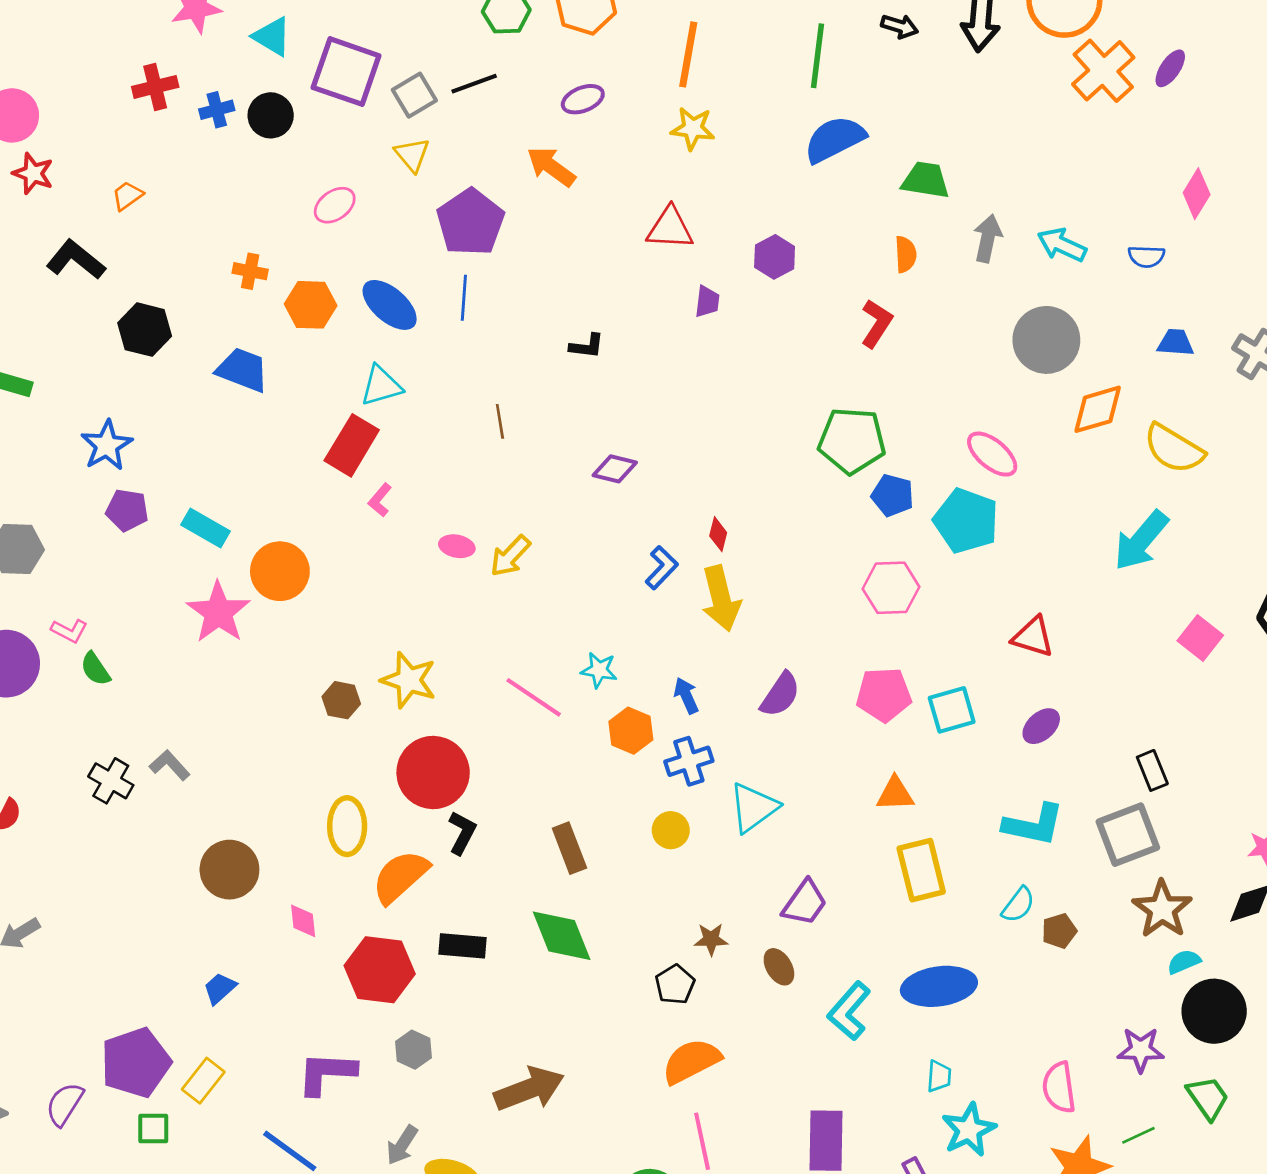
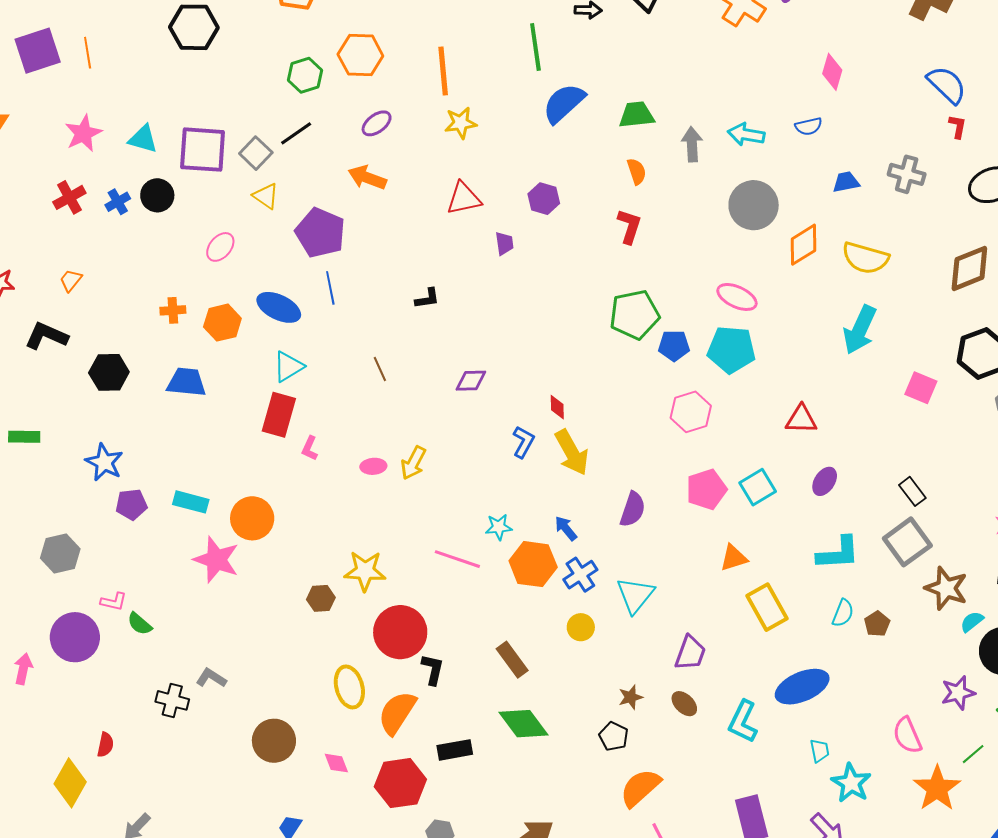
orange hexagon: (631, 731) -> (533, 564), size x1.4

